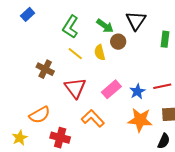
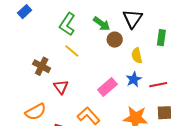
yellow semicircle: (100, 52) -> (137, 56), moved
red triangle: (75, 88) -> (61, 87), moved, size x0.7
blue star: (137, 91) -> (134, 79), moved

